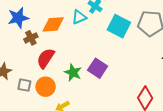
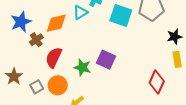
gray square: (24, 85) -> (37, 87), turned -32

